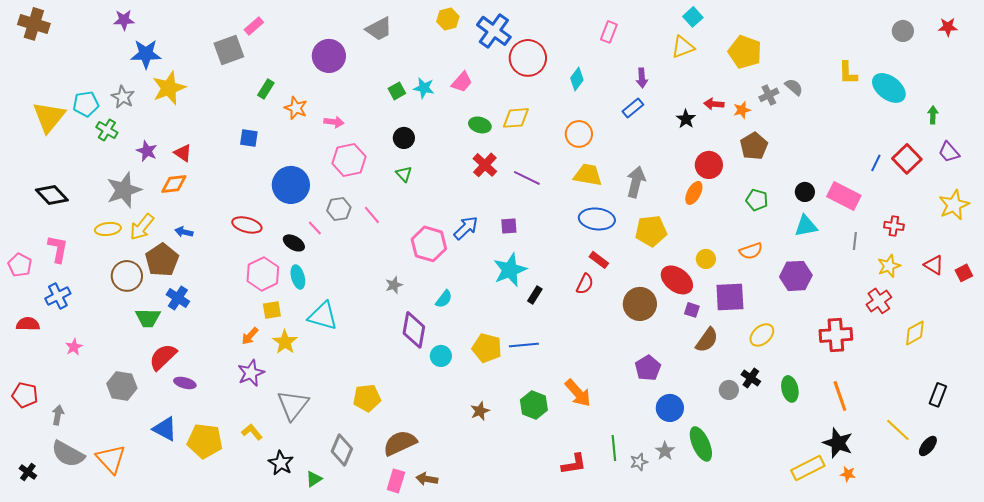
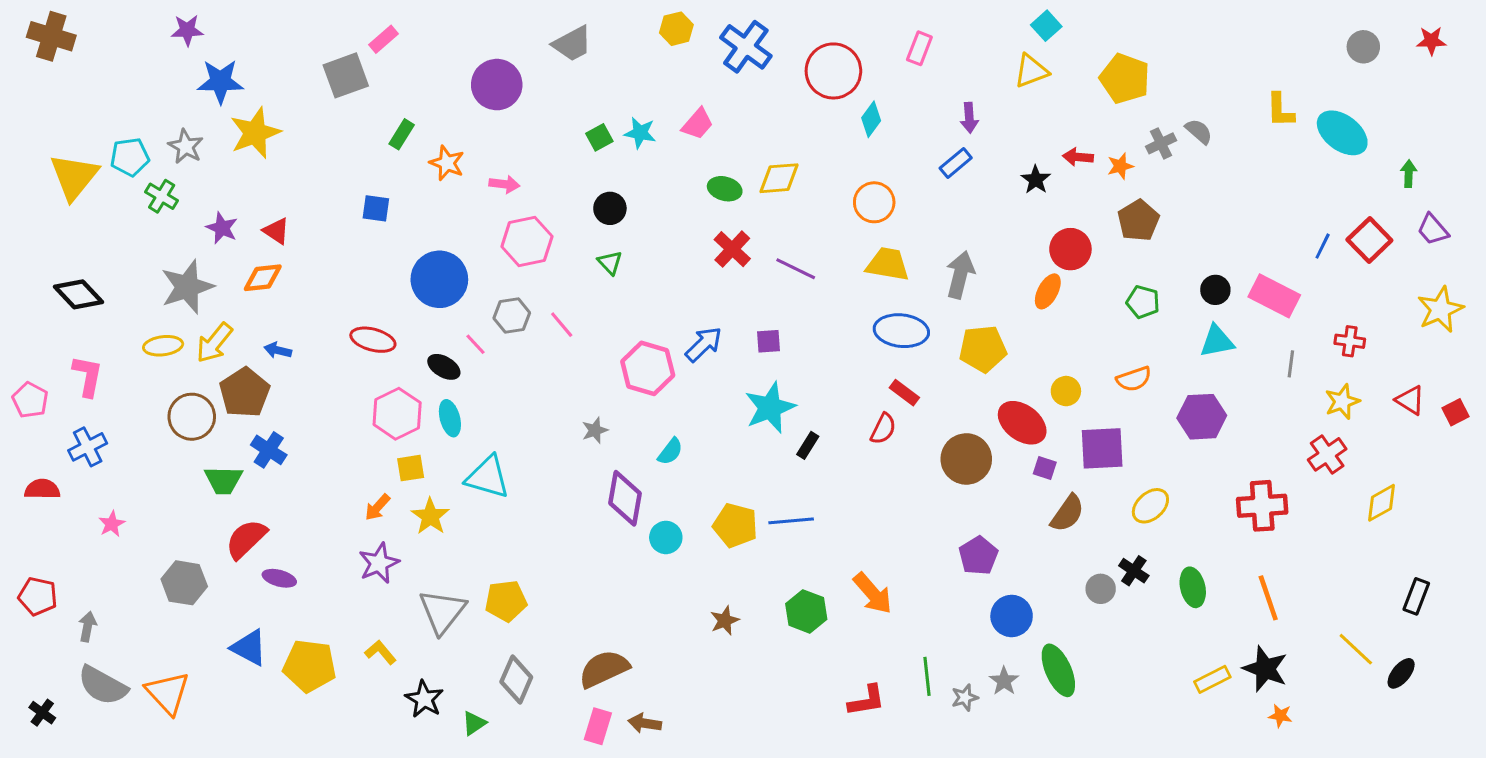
red circle: (528, 58) -> (833, 71), moved
yellow pentagon: (367, 398) -> (506, 601), moved
yellow rectangle: (808, 468) -> (1212, 679), moved, size x0.7

